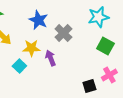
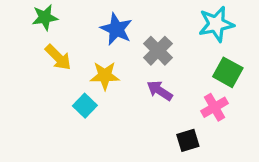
purple arrow: (50, 58) -> (160, 91), moved, turned -35
pink cross: (109, 75) -> (215, 107), moved
black square: (89, 86) -> (188, 140), moved

